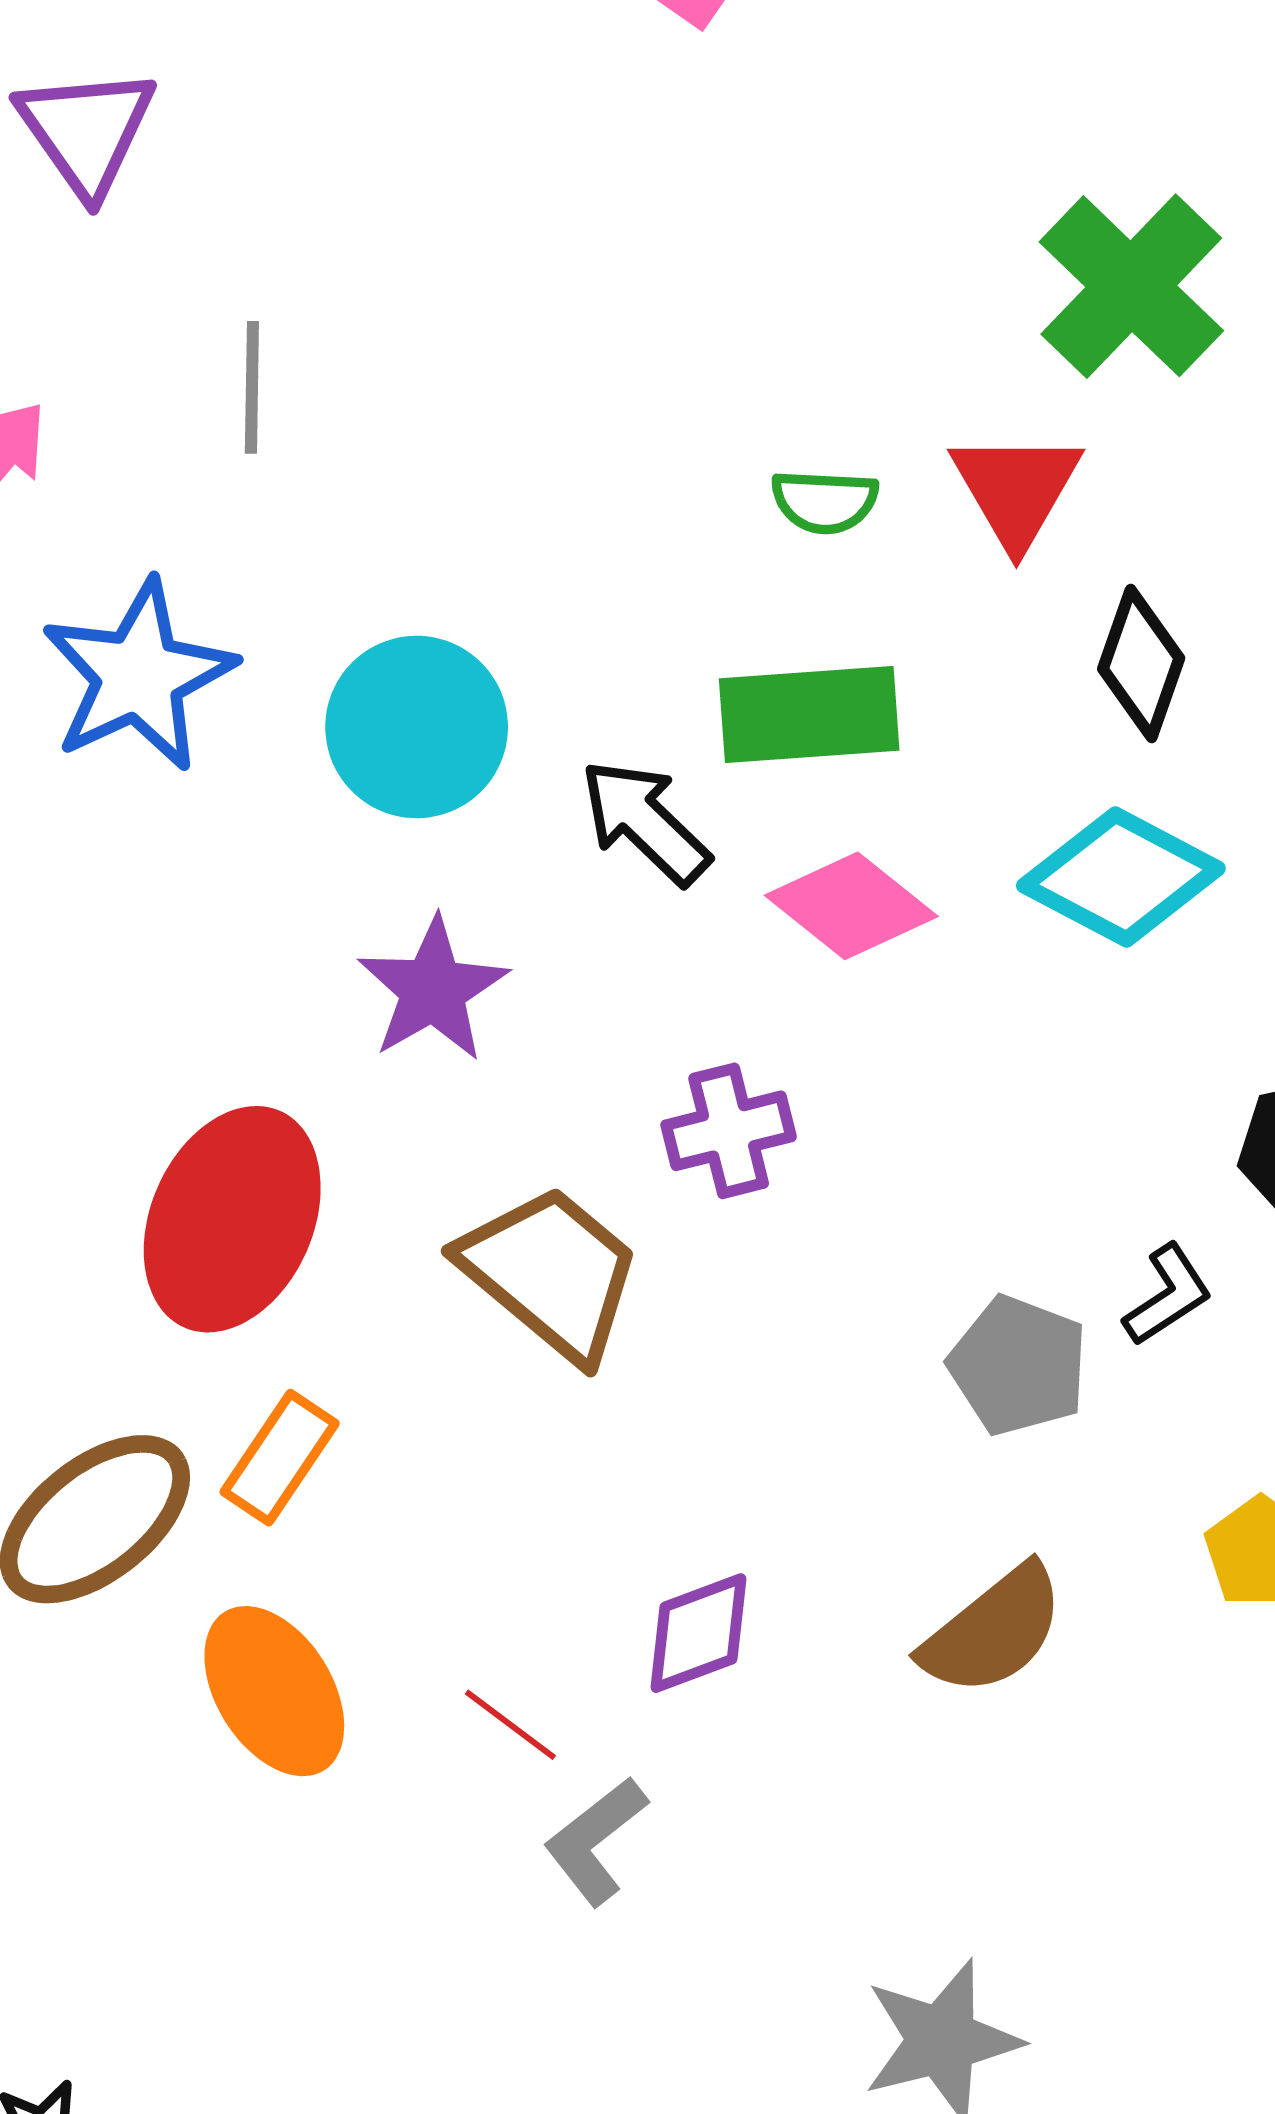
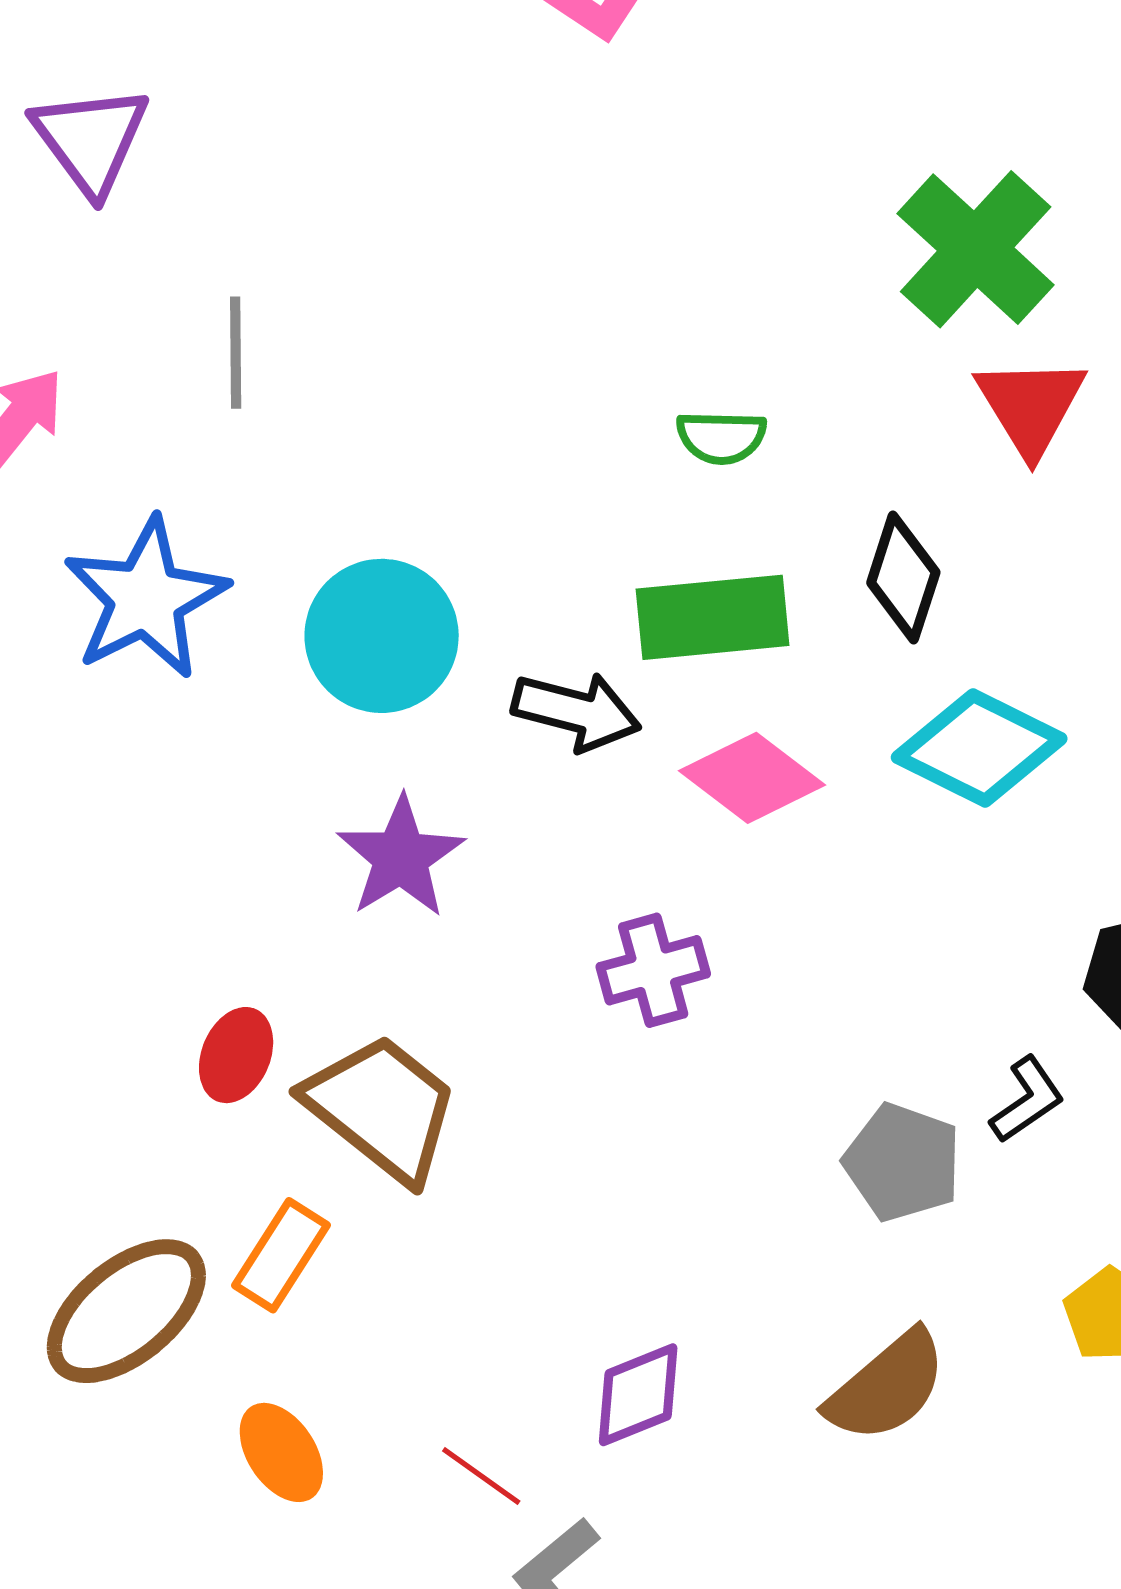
red triangle: (1016, 489) -> (1031, 406), moved
black diamond: (1141, 664) -> (903, 577), moved
black arrow: (645, 822) -> (576, 711), turned 152
red ellipse: (232, 1219) -> (236, 1055), size x0.5
brown trapezoid: (551, 1273) -> (382, 1108), moved
orange ellipse: (274, 1691) -> (281, 1452), size x0.7

